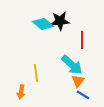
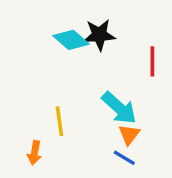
red line: (82, 40) -> (152, 61), moved
blue line: (83, 95) -> (124, 158), moved

